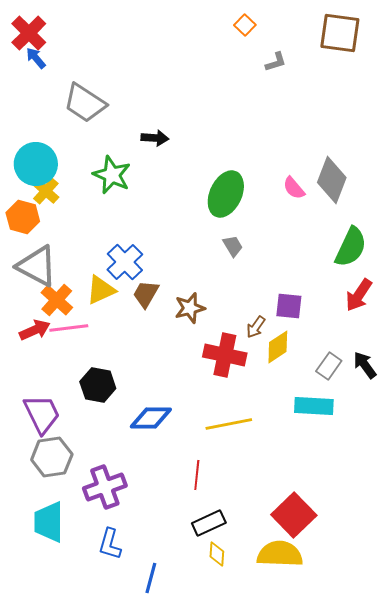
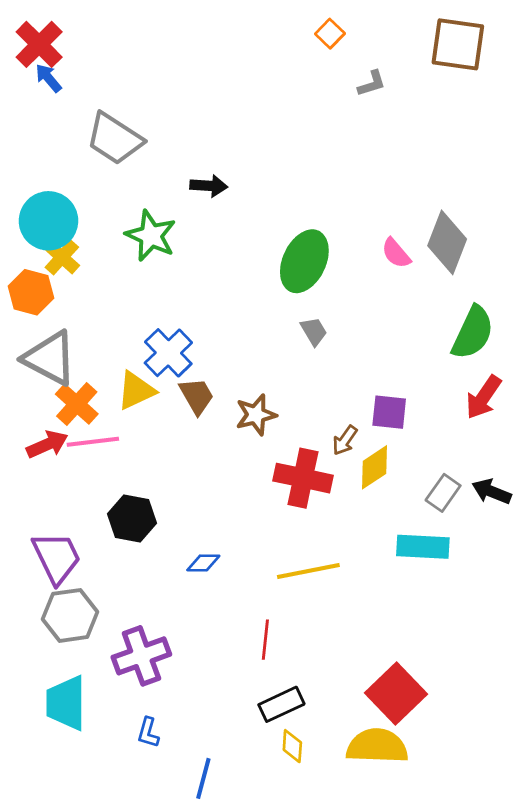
brown trapezoid: (146, 294) -> (197, 396), turned 120
black arrow: (365, 365) -> (492, 492), turned -32
blue diamond: (151, 418) -> (203, 563), size x0.6
blue L-shape: (110, 544) -> (148, 733), size x0.7

